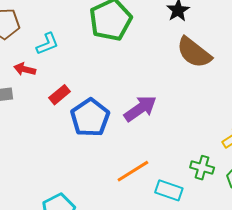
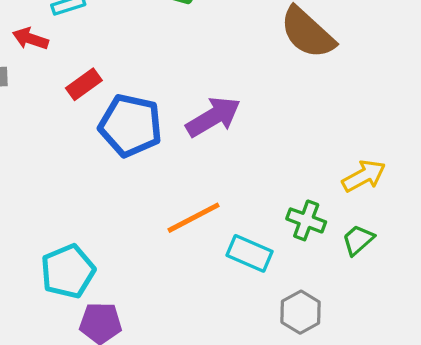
blue pentagon: (90, 118) -> (131, 125), turned -30

